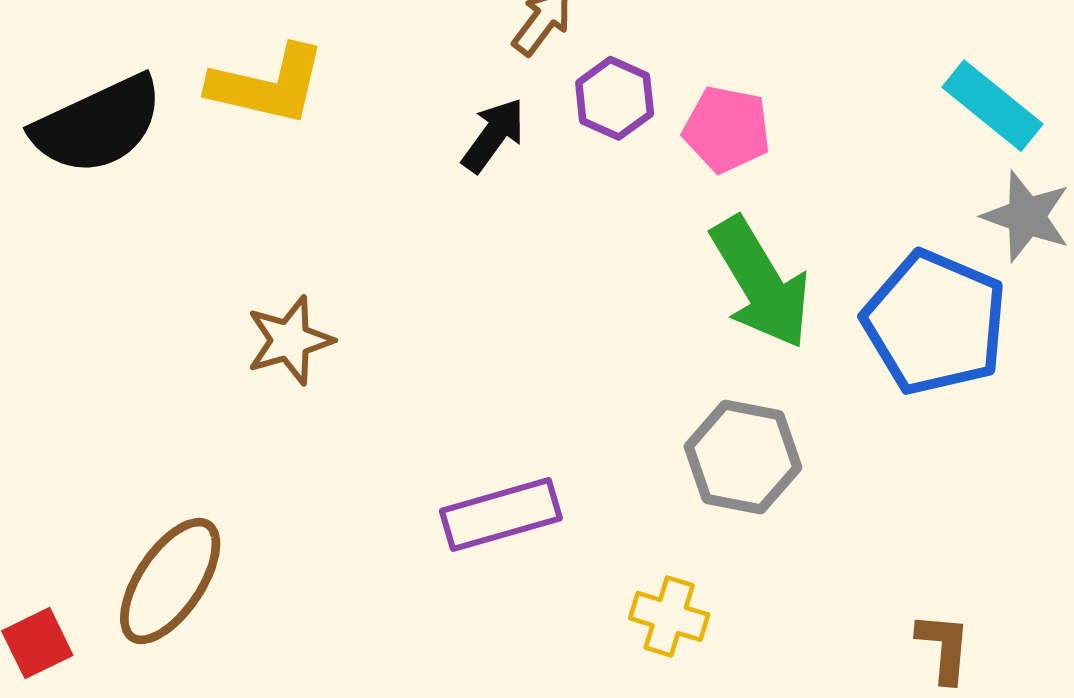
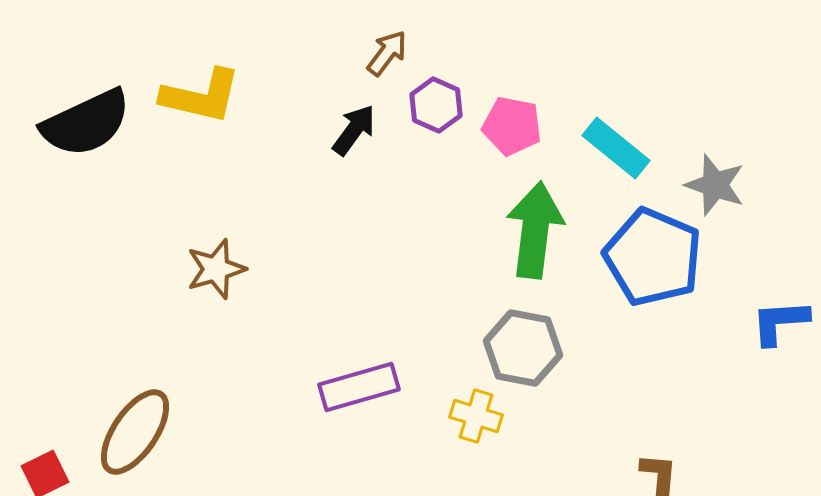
cyan rectangle: (992, 106) -> (616, 148), moved
green arrow: (761, 283) -> (535, 230), turned -142
yellow cross: (669, 616) -> (476, 416), moved

